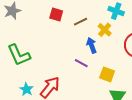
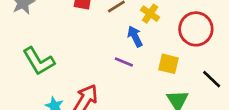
yellow square: (107, 74) -> (168, 64), moved

